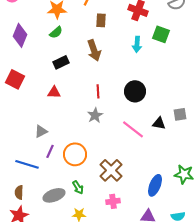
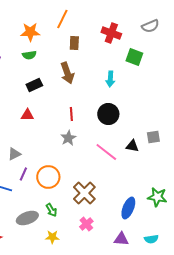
green semicircle: (56, 32) -> (29, 55), turned 32
cyan arrow: (137, 44) -> (110, 79), moved
pink cross: (113, 201) -> (86, 224), turned -32

